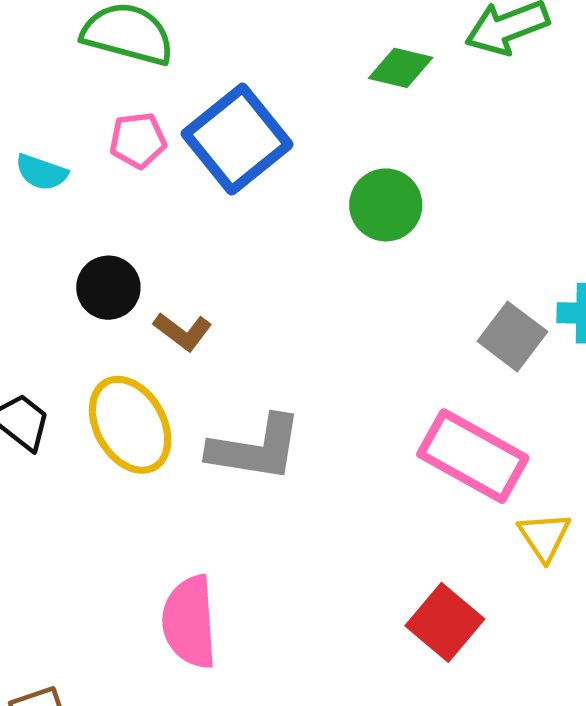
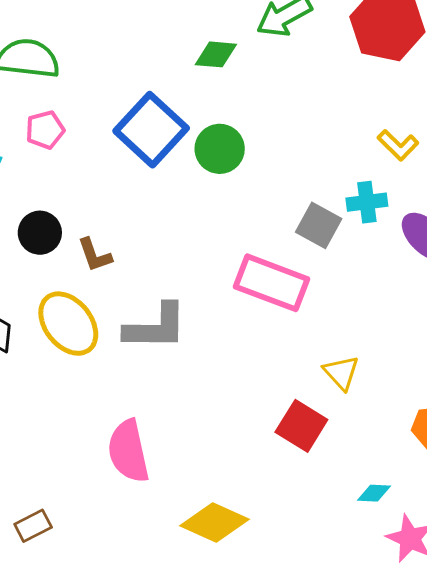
blue square: (237, 139) -> (151, 130), moved
brown L-shape: (183, 332) -> (95, 255), turned 42
pink rectangle: (473, 456) -> (272, 283), moved
yellow triangle: (544, 536) -> (341, 373), moved

